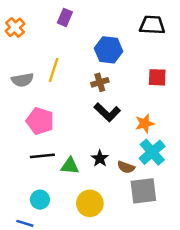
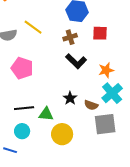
yellow line: (54, 70) -> (33, 27), turned -72
red square: (157, 77) -> (100, 33), moved
black line: (42, 156) -> (24, 108), moved
green triangle: (70, 166) -> (46, 114), moved

